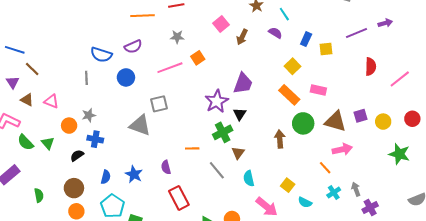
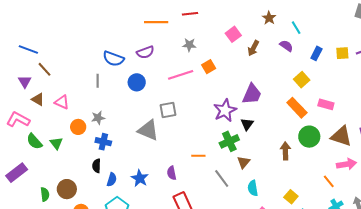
yellow square: (326, 49) -> (342, 53), moved
black semicircle: (77, 155) -> (97, 166), moved, turned -56
brown circle: (74, 188) -> (67, 189), moved

